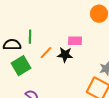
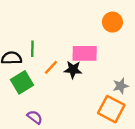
pink rectangle: (75, 41) -> (85, 53), size x1.5

